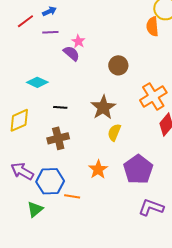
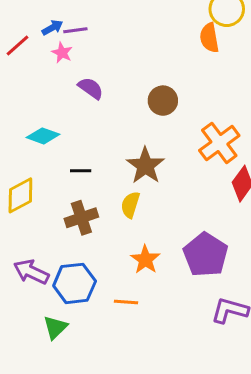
purple line: (50, 32) -> (75, 30), moved
pink star: (78, 41) -> (62, 53), moved
yellow semicircle: (114, 132) -> (130, 205), moved
orange line: (72, 196) -> (126, 302), moved

